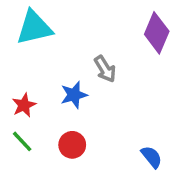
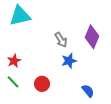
purple diamond: (157, 33) -> (92, 37), moved
blue star: (74, 95) -> (69, 61), moved

